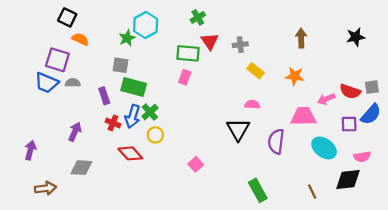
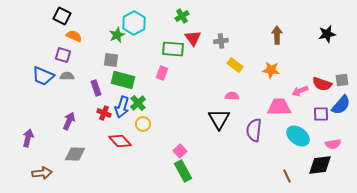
purple square: (57, 60) -> (63, 55), moved, size x0.7
pink rectangle: (185, 77) -> (162, 73), moved
green rectangle: (258, 190) -> (183, 171), moved

